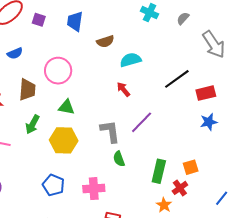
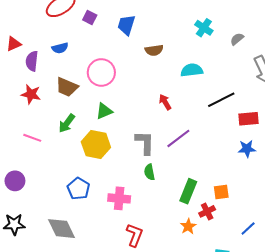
cyan semicircle: (131, 60) -> (192, 70), moved
brown trapezoid: (27, 90) -> (67, 87), turned 100
green triangle: (66, 107) -> (104, 111), turned -42

